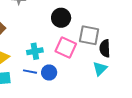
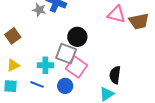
gray square: (89, 35) -> (66, 54), moved
blue circle: (49, 73) -> (65, 86), moved

